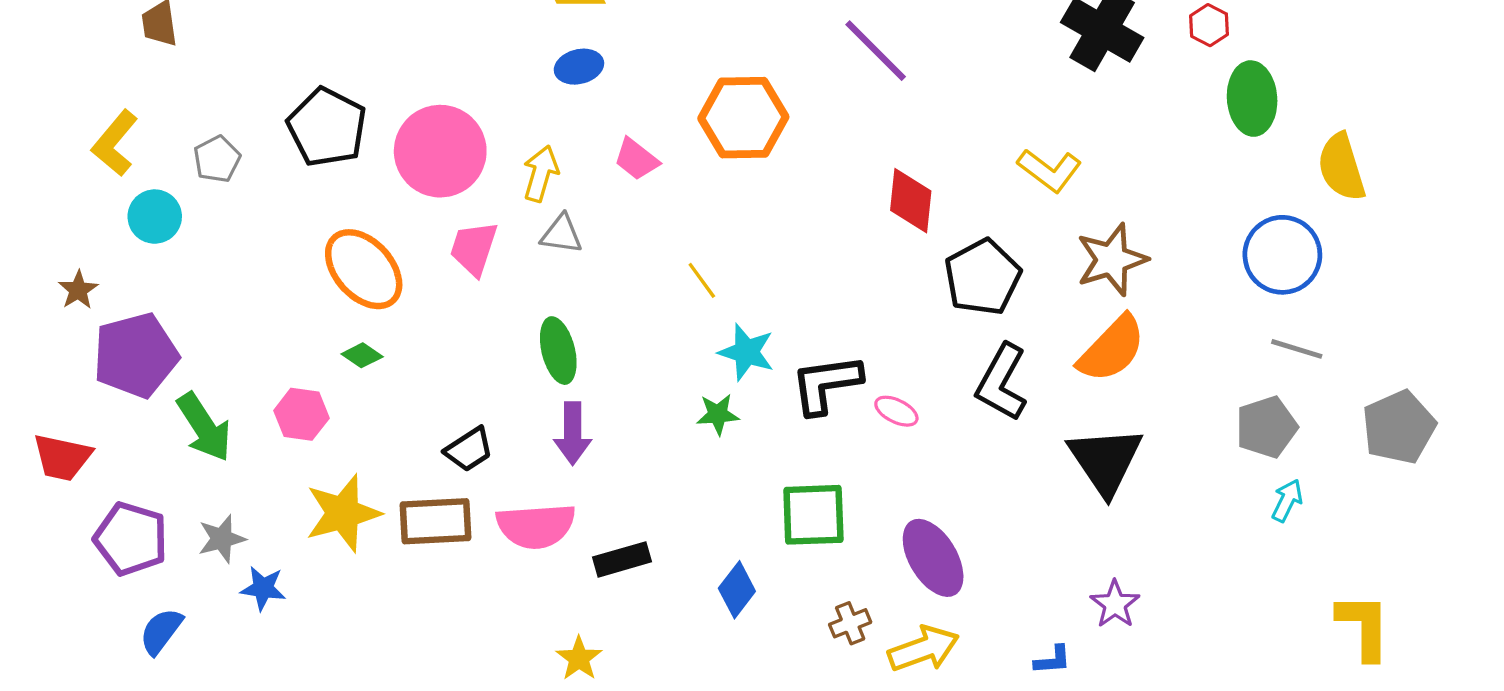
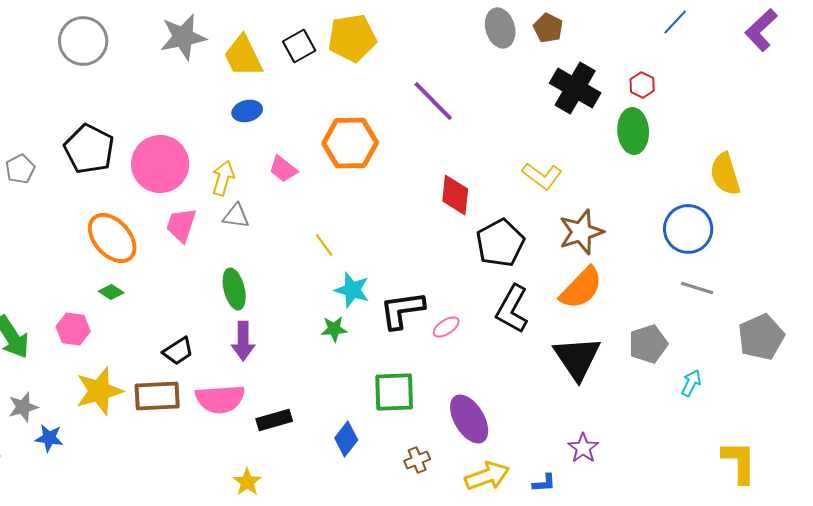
green ellipse: (1252, 99) -> (633, 131), moved
pink ellipse: (896, 411) -> (446, 327), turned -60
gray pentagon: (1266, 427) -> (648, 344), moved
yellow arrow: (924, 649) -> (487, 476), moved

